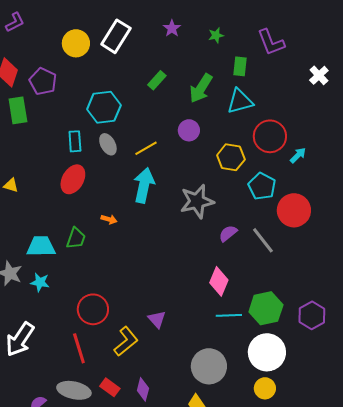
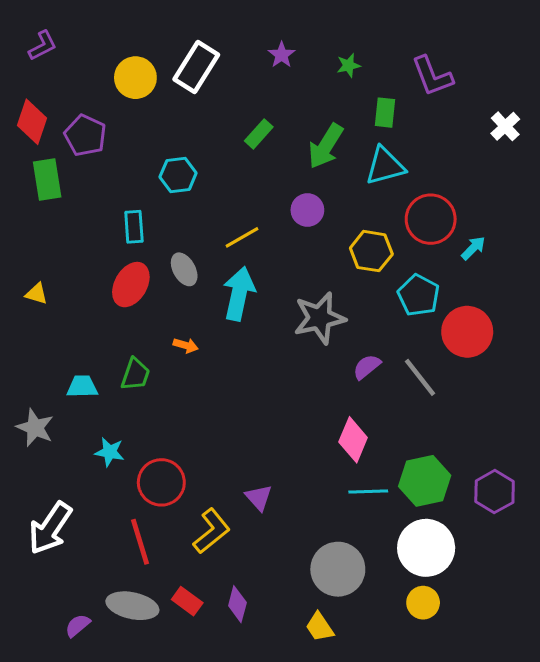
cyan hexagon: (104, 107) -> (178, 175), size x0.7
gray ellipse: (108, 144) -> (184, 269), moved
cyan trapezoid: (41, 246) -> (82, 387), size x0.7
cyan star: (40, 282) -> (110, 452), moved

